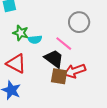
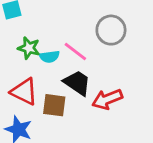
pink line: (64, 44) -> (75, 51), moved
brown square: (59, 76) -> (54, 105), moved

